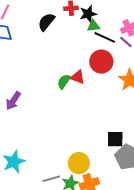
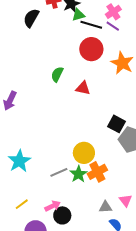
red triangle: (78, 77) -> (83, 88), moved
black square: (115, 139) -> (116, 124), turned 36

